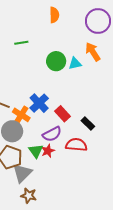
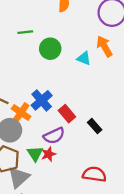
green circle: (56, 61) -> (50, 49), moved
cyan triangle: (75, 63) -> (84, 58), turned 32
red semicircle: (76, 145) -> (94, 174), moved

